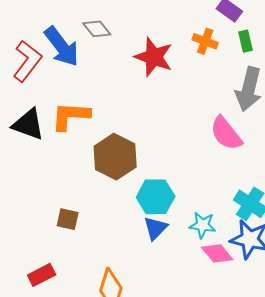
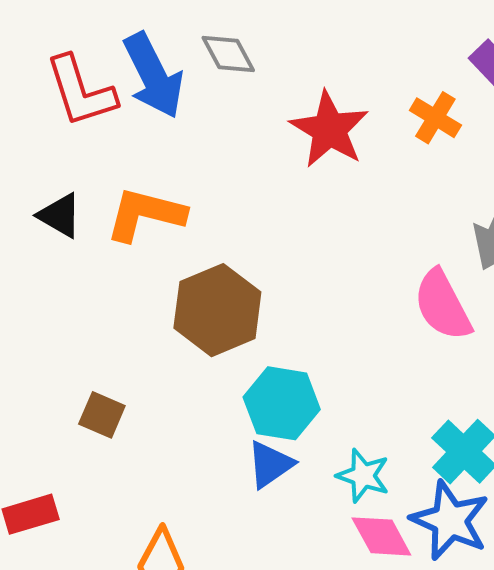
red L-shape: (27, 61) -> (81, 91), turned 114
black triangle: (28, 124) -> (60, 215), size x0.7

